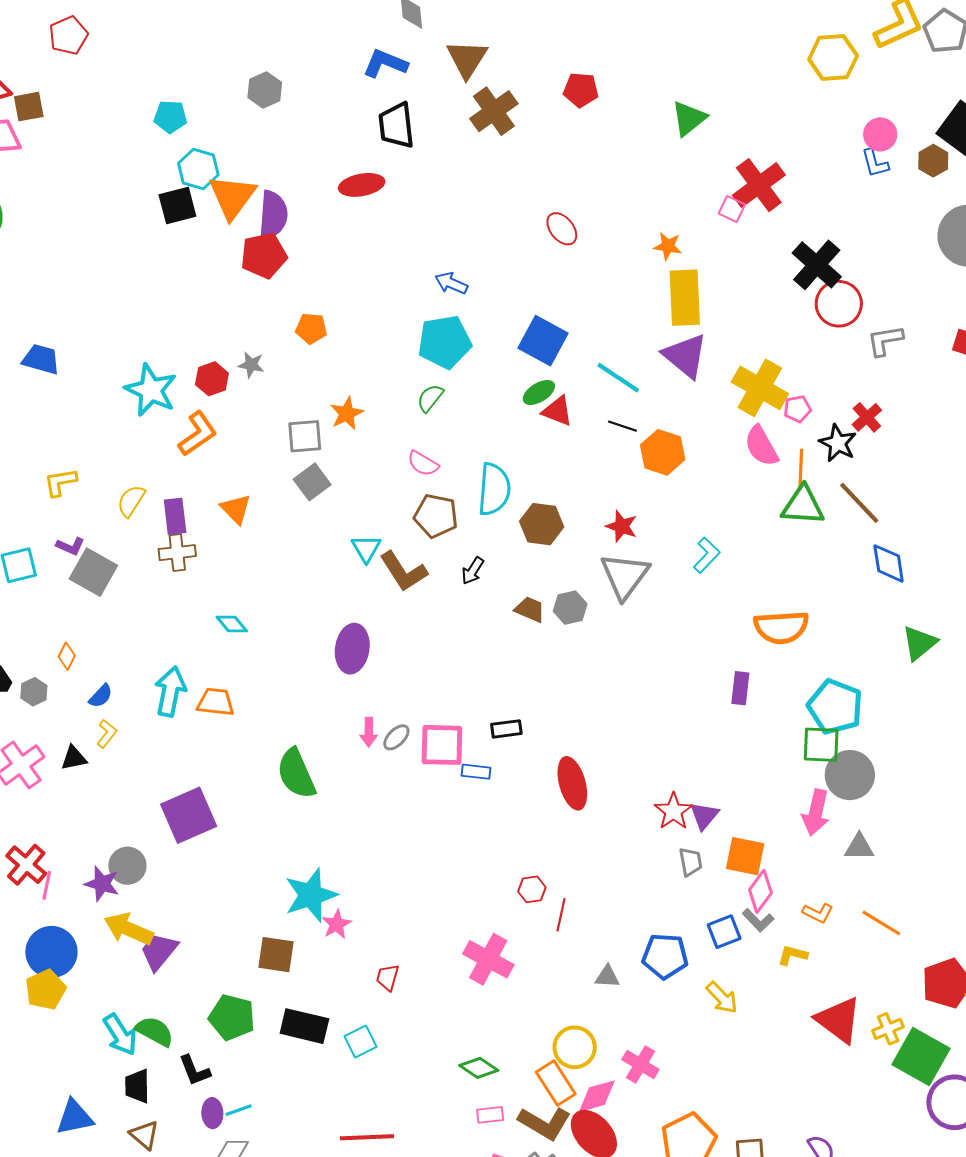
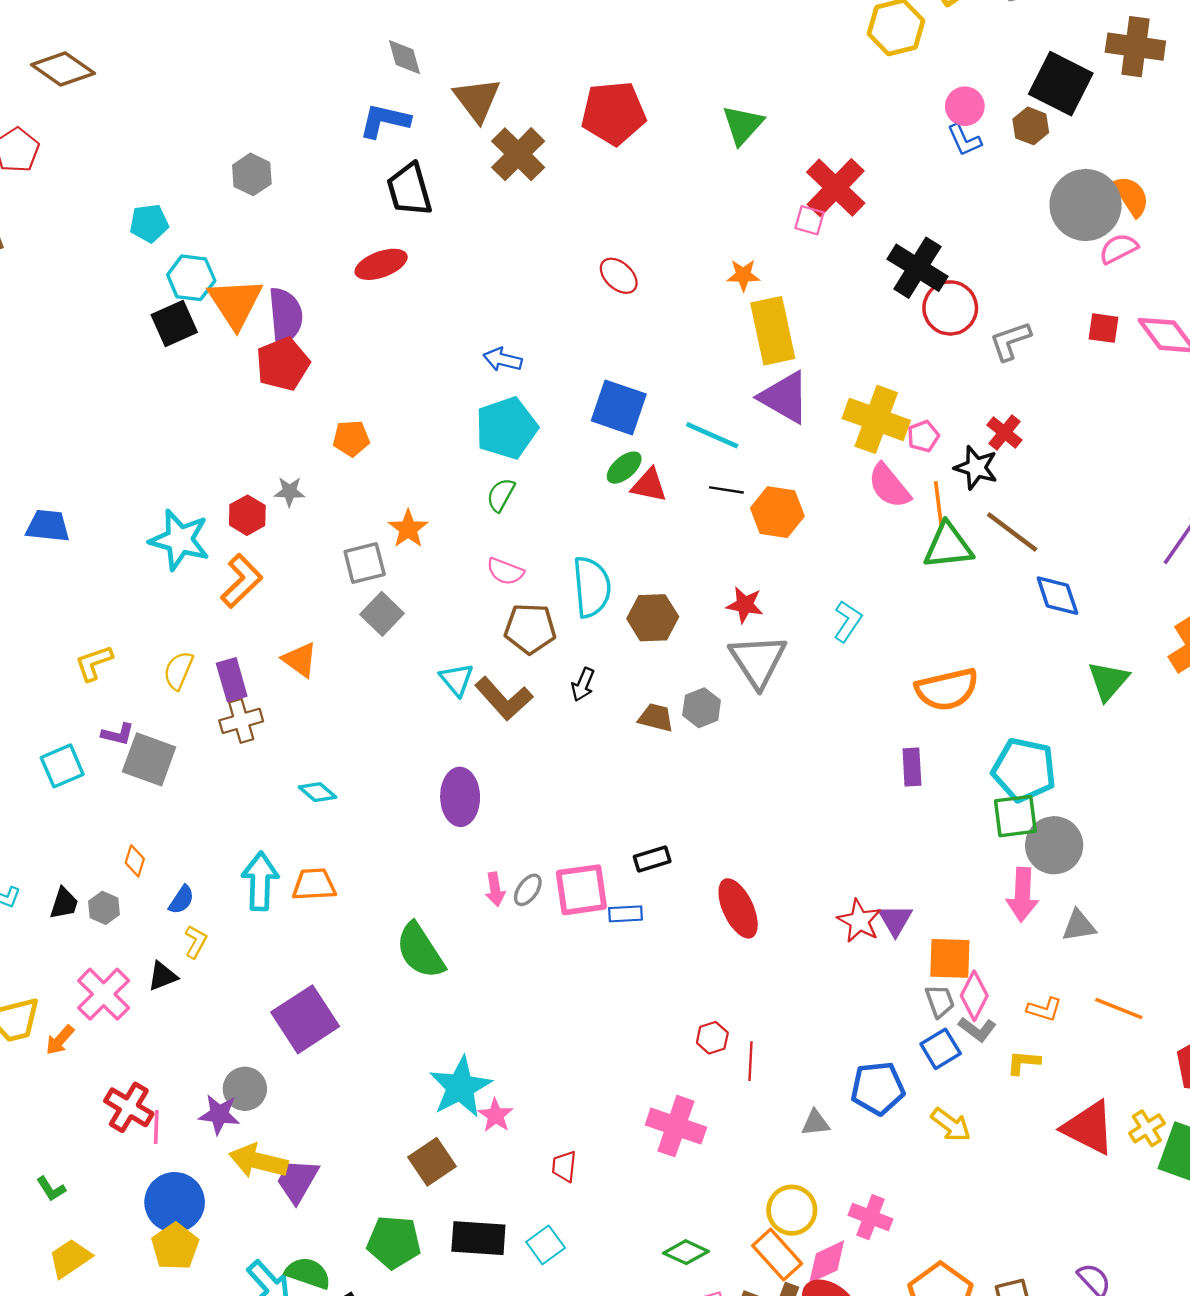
red pentagon: (581, 90) -> (613, 113), size x1.6
gray trapezoid: (691, 862) -> (940, 1001), moved
brown square: (276, 955) -> (432, 1162), turned -33

